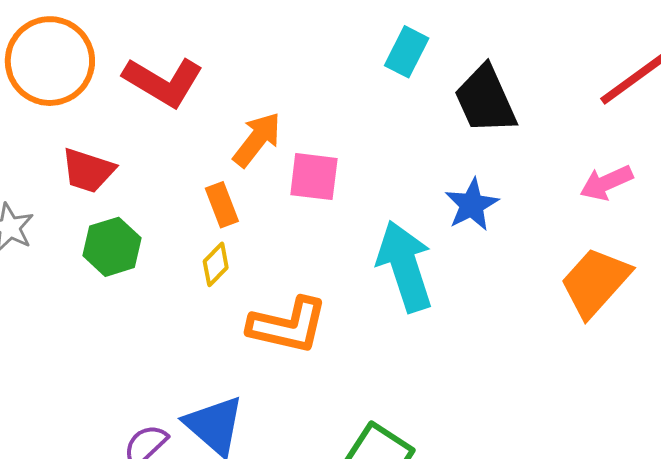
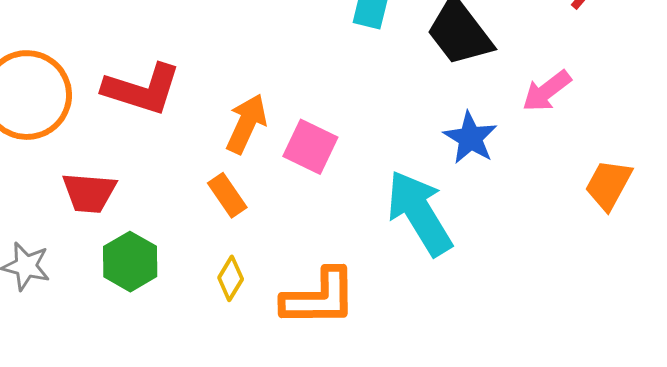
pink square: (314, 177) -> (310, 147), turned 32
pink arrow: (606, 183) -> (547, 91), moved
yellow diamond: (216, 264) -> (231, 278), moved
orange trapezoid: (595, 282) -> (608, 185), size x0.7

